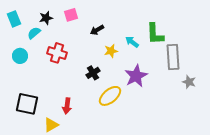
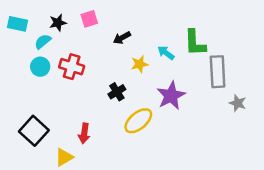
cyan rectangle: (14, 19) -> (18, 24), turned -56
cyan circle: (20, 56) -> (40, 67), moved
black square: (27, 104) -> (34, 131), turned 30

